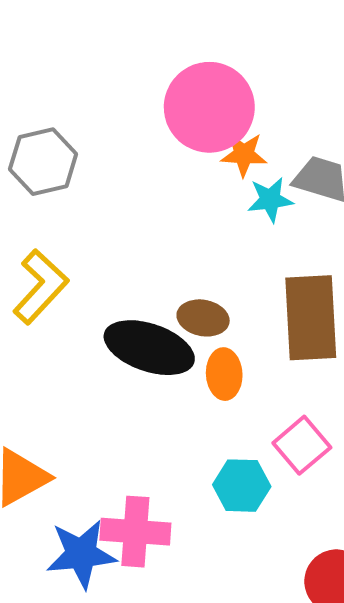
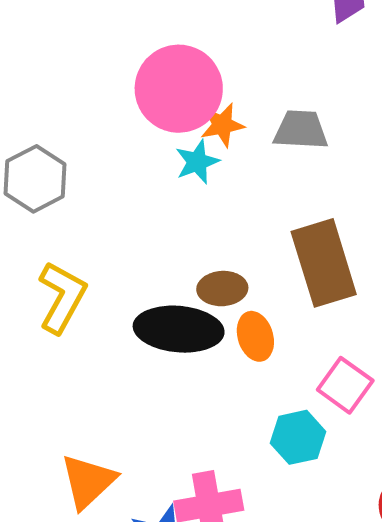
cyan star: (270, 200) -> (197, 162), moved

